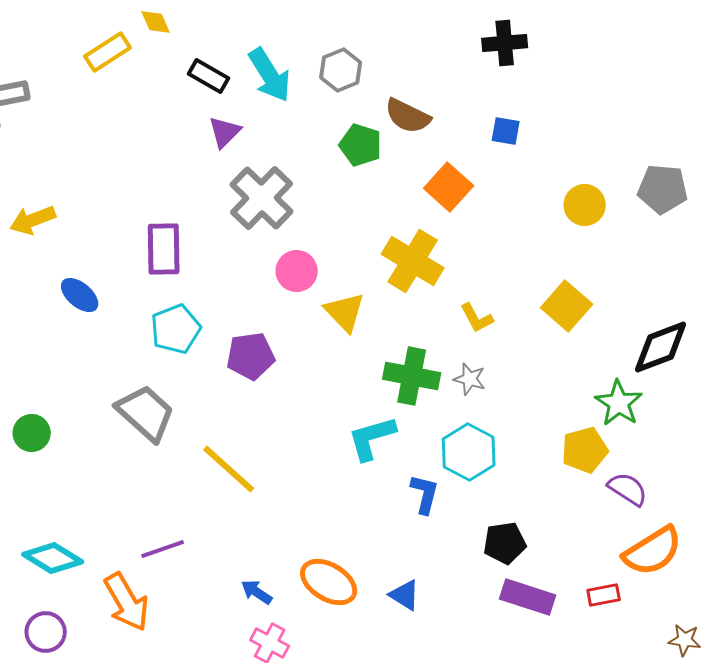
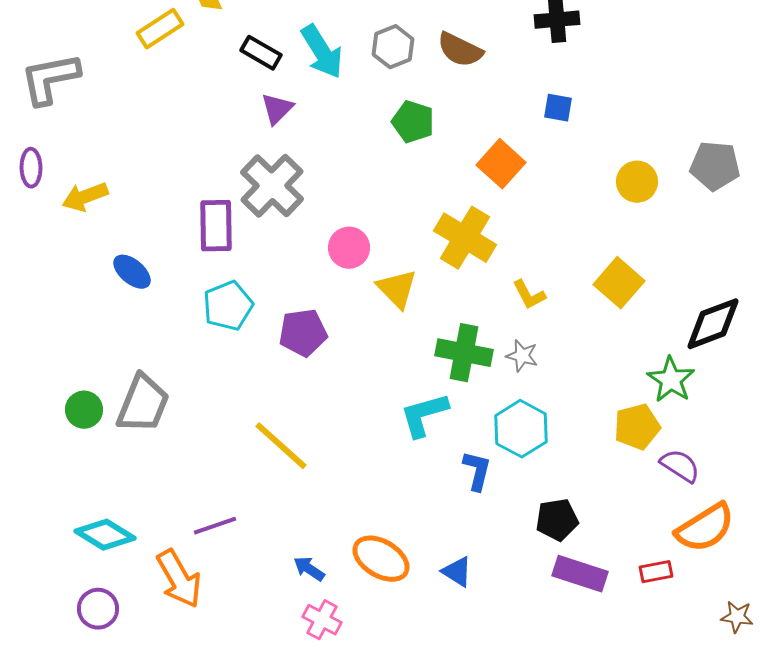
brown semicircle: (408, 116) -> (460, 50), moved
gray cross: (262, 198) -> (272, 186), moved
gray trapezoid: (146, 413) -> (143, 404), moved, turned 70

